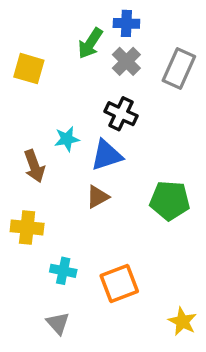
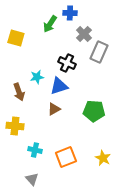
gray cross: (126, 61) -> (84, 34), moved
gray rectangle: (179, 69) -> (99, 52), moved
yellow star: (182, 321) -> (103, 158), moved

